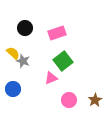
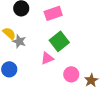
pink circle: (69, 100) -> (71, 74), moved

